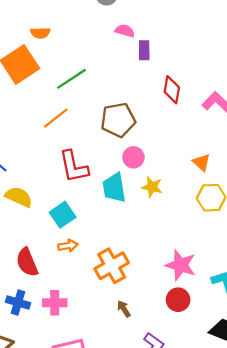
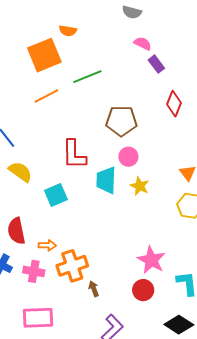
purple rectangle: (144, 50) -> (156, 64), turned -48
orange line: (56, 118) -> (46, 96), moved
orange arrow: (68, 246) -> (47, 245), moved
orange cross: (112, 266) -> (72, 266), moved

